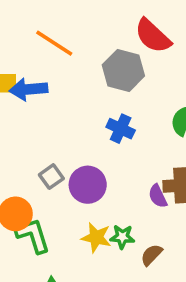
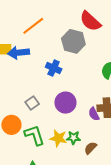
orange line: (54, 43) -> (33, 26), turned -70
blue cross: (121, 129) -> (54, 68), moved
purple circle: (88, 185) -> (65, 103), moved
green L-shape: (33, 236) -> (35, 135), moved

